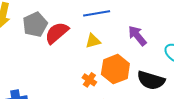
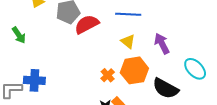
yellow triangle: (93, 41) -> (128, 41), moved, turned 42

